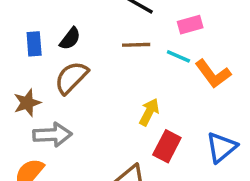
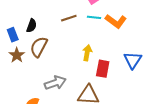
brown star: (27, 103) -> (17, 55), moved
gray arrow: (52, 135) -> (55, 83), moved

